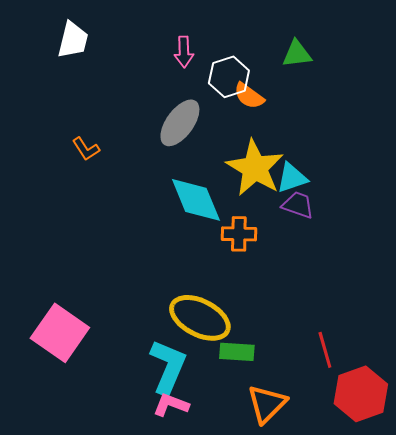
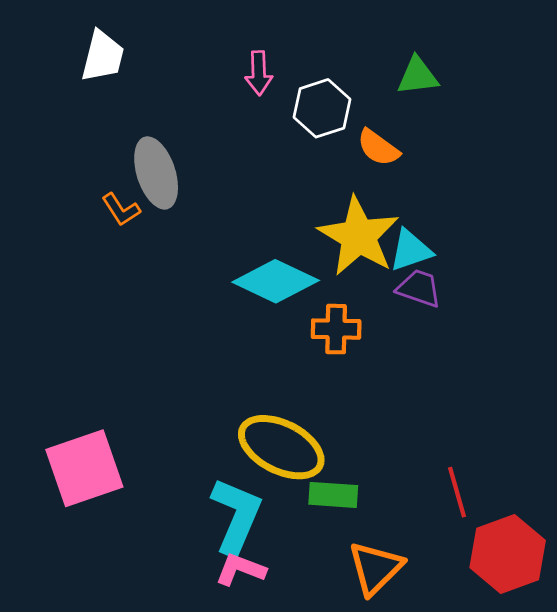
orange semicircle: (249, 96) -> (378, 148), moved
gray ellipse: (180, 123) -> (156, 173), moved, turned -54
cyan diamond: (196, 200) -> (276, 281), turned -42
pink square: (60, 333) -> (84, 468), turned 36

